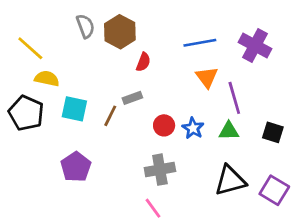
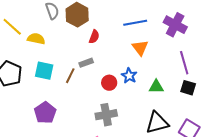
yellow semicircle: (47, 79) -> (36, 39), moved
purple line: (234, 98) -> (184, 63), moved
blue star: (193, 128) -> (129, 76), moved

